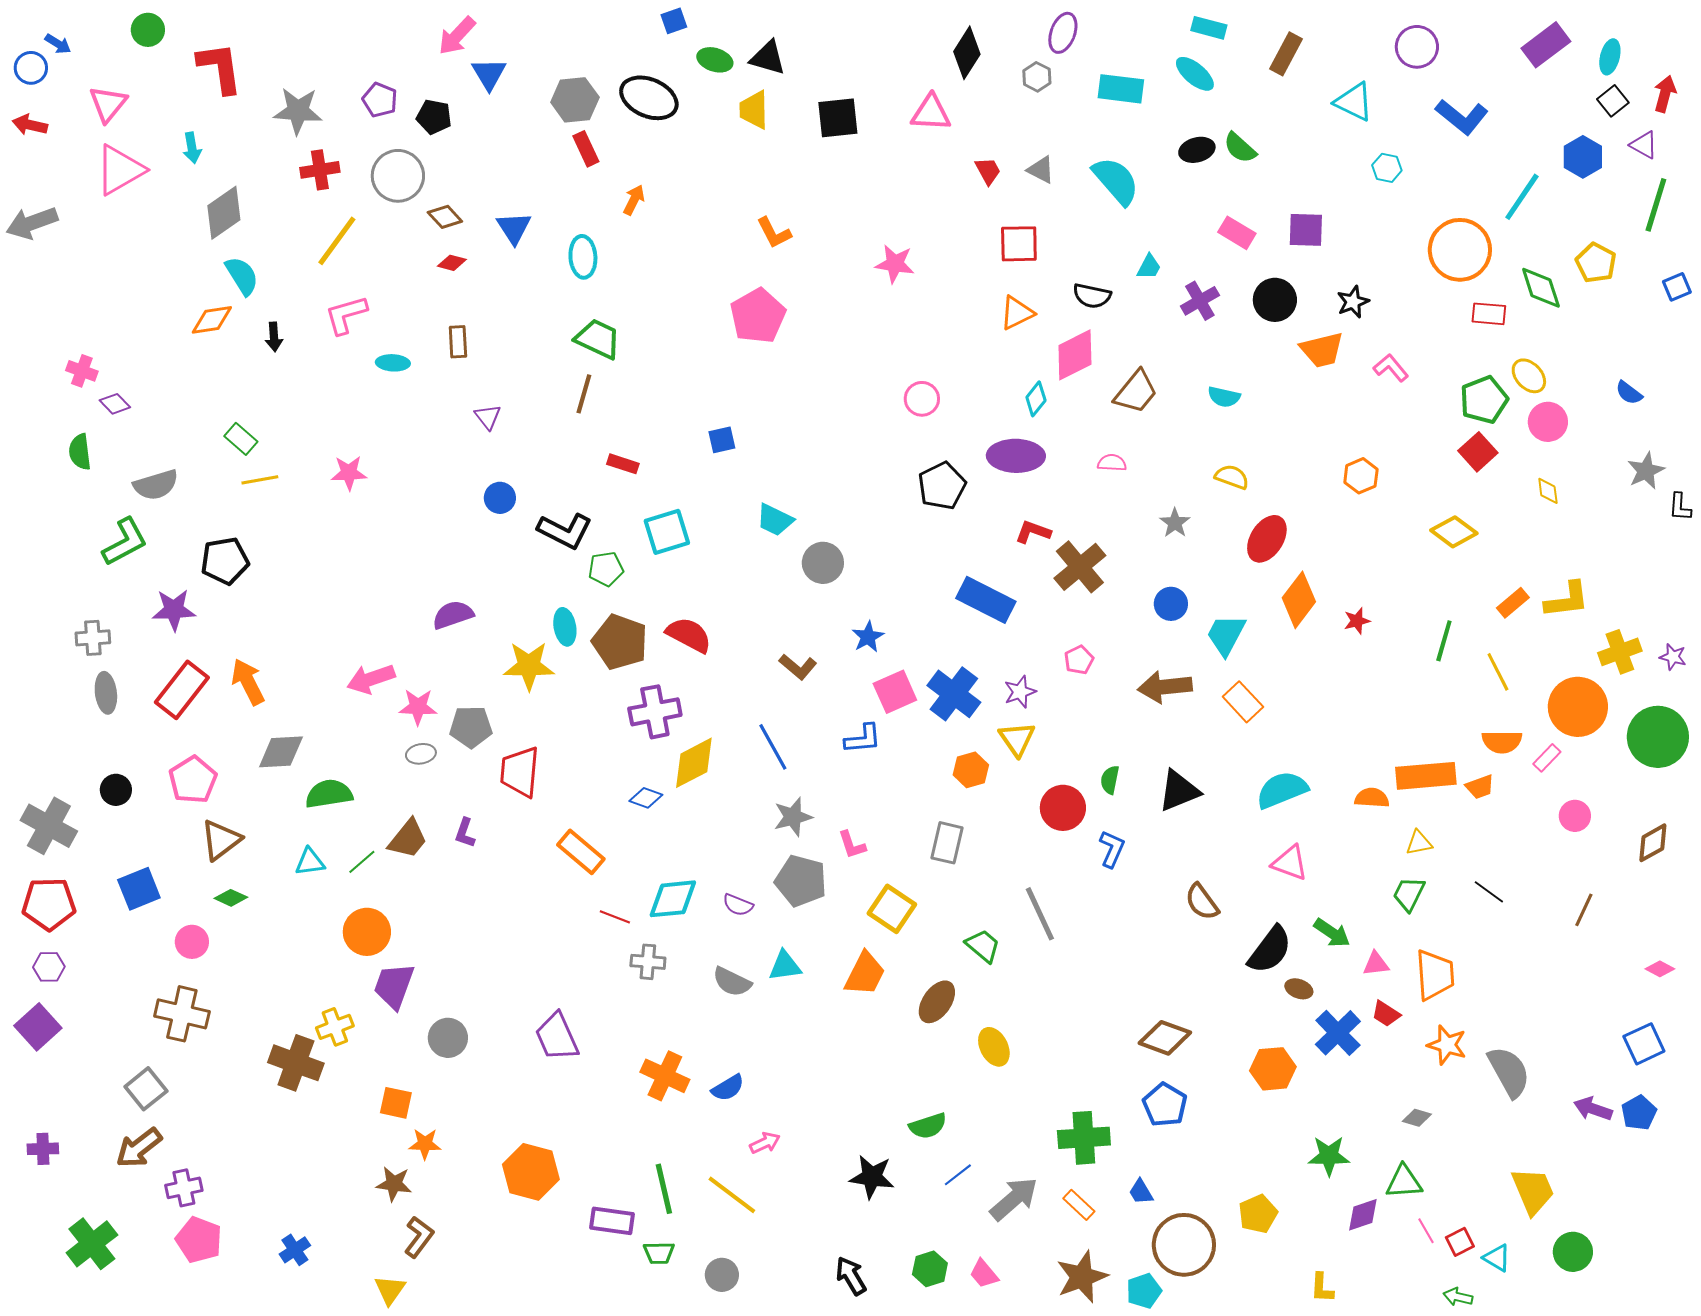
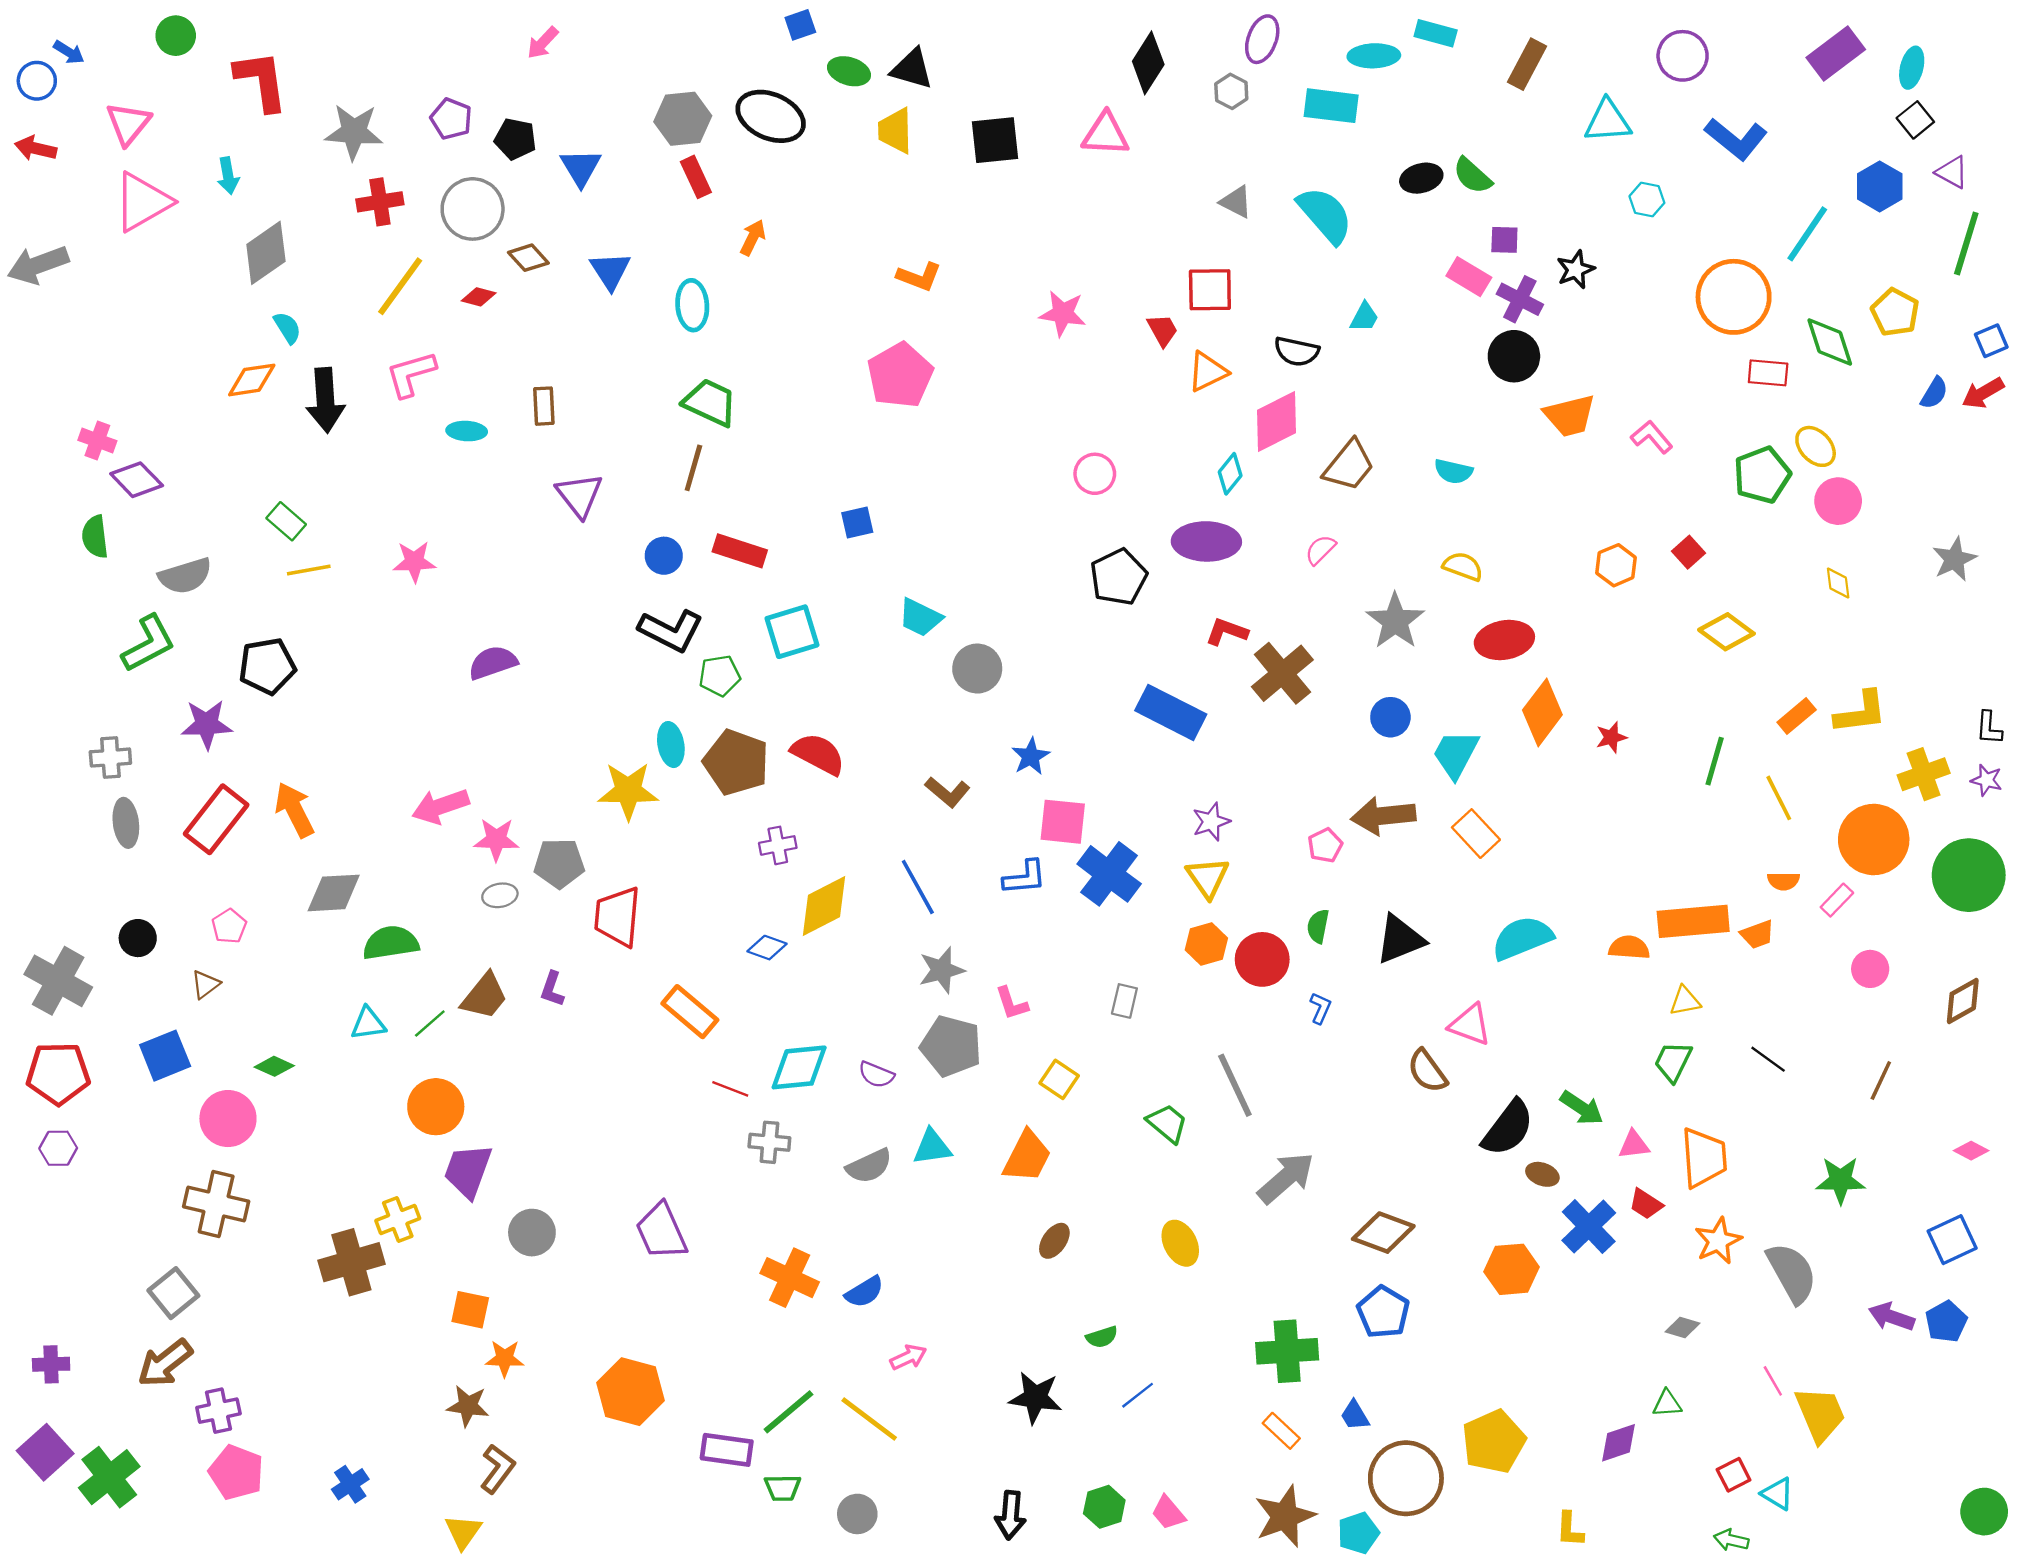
pink arrow: (457, 36) -> (543, 43), size x0.7
blue triangle: (489, 74) -> (581, 167), moved
cyan ellipse: (1195, 74) -> (1374, 56), moved, turned -42
red arrow: (1665, 94) -> (1983, 393), moved, turned -135
cyan triangle: (1354, 102) -> (1608, 121), turned -30
red trapezoid: (988, 171) -> (1162, 330), moved
purple square: (1306, 230) -> (1504, 240), moved, size x0.7
orange L-shape: (774, 233) -> (919, 277), turned -42
red diamond: (452, 263) -> (479, 297), moved
cyan semicircle: (242, 276) -> (287, 328), size x0.7
purple cross: (1200, 301) -> (1520, 299), moved, turned -33
black star: (1353, 302) -> (1576, 270), moved
black arrow: (274, 337) -> (325, 400), size x1.8
blue semicircle: (1629, 393) -> (1934, 393), moved, turned -96
purple diamond: (115, 404) -> (137, 480), size x1.4
purple triangle: (488, 417) -> (579, 495), size x1.5
red square: (1478, 452) -> (1688, 552), moved, size x0.7
pink semicircle: (1112, 463) -> (1320, 550), turned -48
red rectangle: (623, 464) -> (740, 551), size x1.4
blue circle: (500, 498) -> (664, 556), moved
black L-shape: (1680, 507) -> (1989, 728), moved
gray star: (1175, 523) -> (1395, 621), size x1.6
red ellipse: (1267, 539) -> (1504, 640), turned 48
purple semicircle: (453, 615) -> (493, 663), moved
pink pentagon: (1079, 660) -> (1325, 845), moved
pink square: (895, 692) -> (1063, 822), turned 30
blue cross: (954, 694) -> (1109, 874), moved
purple cross: (655, 712) -> (778, 845), size x0.6
orange semicircle: (1502, 742) -> (1783, 881), size x0.7
orange hexagon: (971, 770) -> (1206, 944), moved
pink pentagon: (193, 780) -> (229, 926), size x0.6
brown triangle: (221, 840) -> (205, 984), moved, size x0.6
gray rectangle: (947, 843) -> (1124, 1001), size x0.7
blue L-shape: (1112, 849) -> (1320, 1008), size x0.7
pink triangle: (1290, 863) -> (1470, 1025), moved
yellow square: (892, 909) -> (1059, 1079), size x0.7
pink circle: (192, 942) -> (228, 1119), size x1.4
gray semicircle: (732, 982) -> (869, 1166), turned -51
brown ellipse: (937, 1002) -> (1054, 1241), moved, size x0.7
purple square: (38, 1027) -> (45, 1452), moved
orange star: (1447, 1045) -> (1718, 1241), turned 30
brown cross: (296, 1063) -> (351, 1262), turned -36
green semicircle: (928, 1126) -> (1102, 1337), size x0.7
green star: (1329, 1156) -> (1840, 1180), moved
green triangle: (1404, 1182) -> (1667, 1404), size x0.7
green line: (664, 1189) -> (788, 1412), turned 63
gray arrow: (1014, 1199) -> (1286, 1178), moved
yellow pentagon: (1258, 1214) -> (1494, 1442), size x1.4
pink line: (1426, 1231) -> (1773, 1381), moved
green circle: (1573, 1252) -> (1984, 1512), moved
black arrow: (851, 1276) -> (1010, 1515), turned -144

